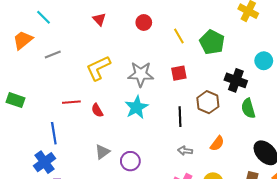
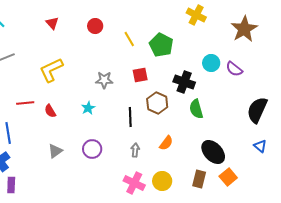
red square: (179, 73) -> (140, 75), moved
gray star: (141, 74) -> (104, 80), moved, size x0.7
cyan star: (137, 107) -> (88, 108), size x0.6
gray arrow: (185, 151) -> (135, 150), turned 88
purple circle: (130, 161) -> (92, 149), moved

